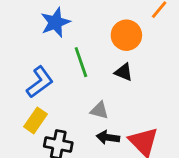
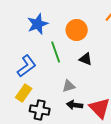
orange circle: (126, 35) -> (77, 30), moved
gray triangle: (99, 110) -> (69, 86), turned -32

